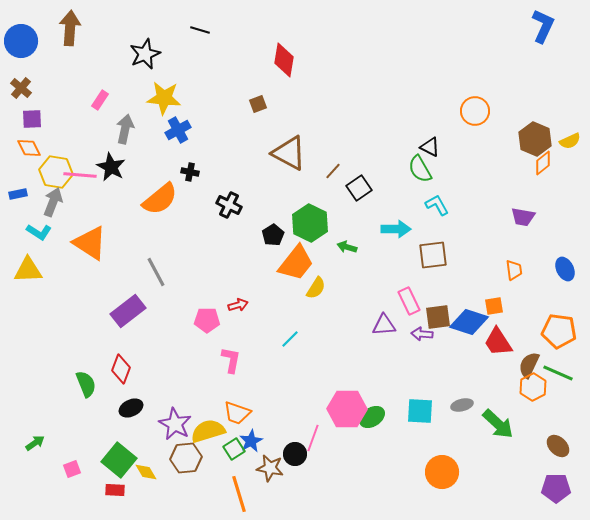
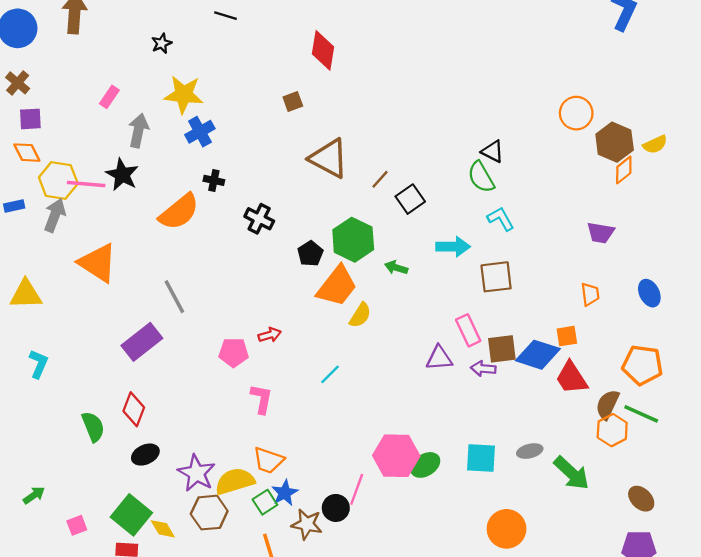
black star: (145, 54) -> (162, 43), size x0.6
orange circle: (475, 111) -> (576, 113), moved
cyan L-shape: (39, 232) -> (39, 364), moved, turned -100

